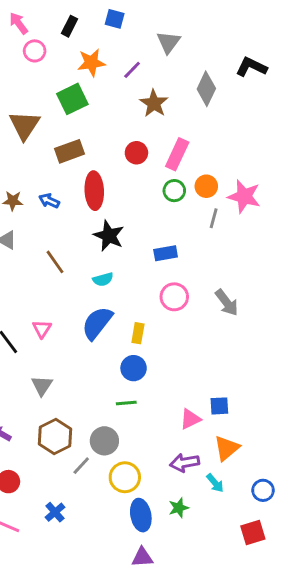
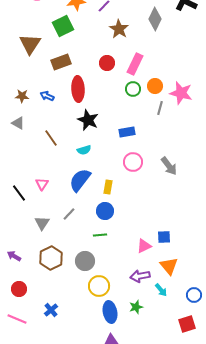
orange triangle: (227, 448) -> (169, 266), turned -30
gray line: (81, 466) -> (69, 214), moved

